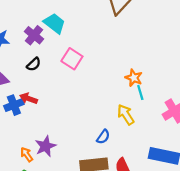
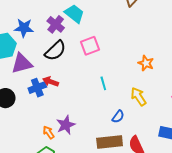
pink square: (72, 59) -> (90, 46), turned 36
black semicircle: (34, 64) -> (55, 51), size x1.6
cyan line: (140, 92) -> (103, 83), moved

